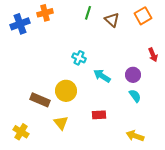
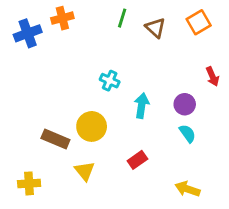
cyan arrow: (102, 76) -> (142, 106), turned 66
red rectangle: (99, 115) -> (137, 160), turned -32
yellow cross: (21, 132) -> (29, 183), turned -35

